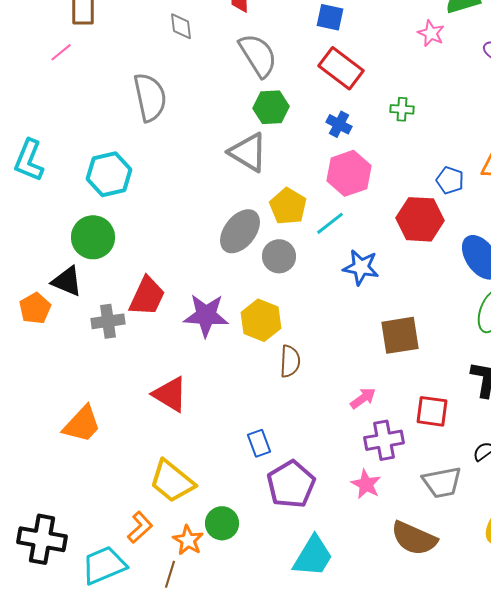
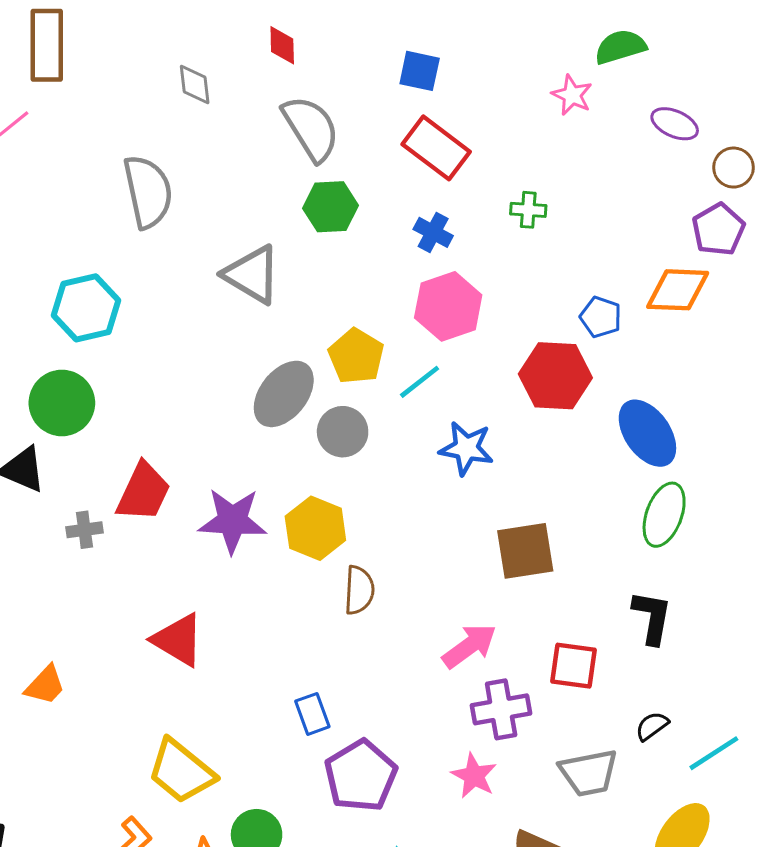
gray triangle: (248, 152) -> (252, 275), moved
gray cross: (108, 321) -> (84, 530), size x0.7
pink arrow: (363, 398) -> (469, 646), size x1.4
orange trapezoid: (82, 424) -> (45, 685), size x0.7

